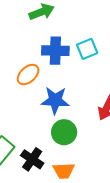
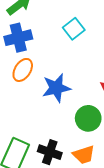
blue cross: (55, 51) -> (18, 38), moved
green circle: (64, 132) -> (88, 118), moved

